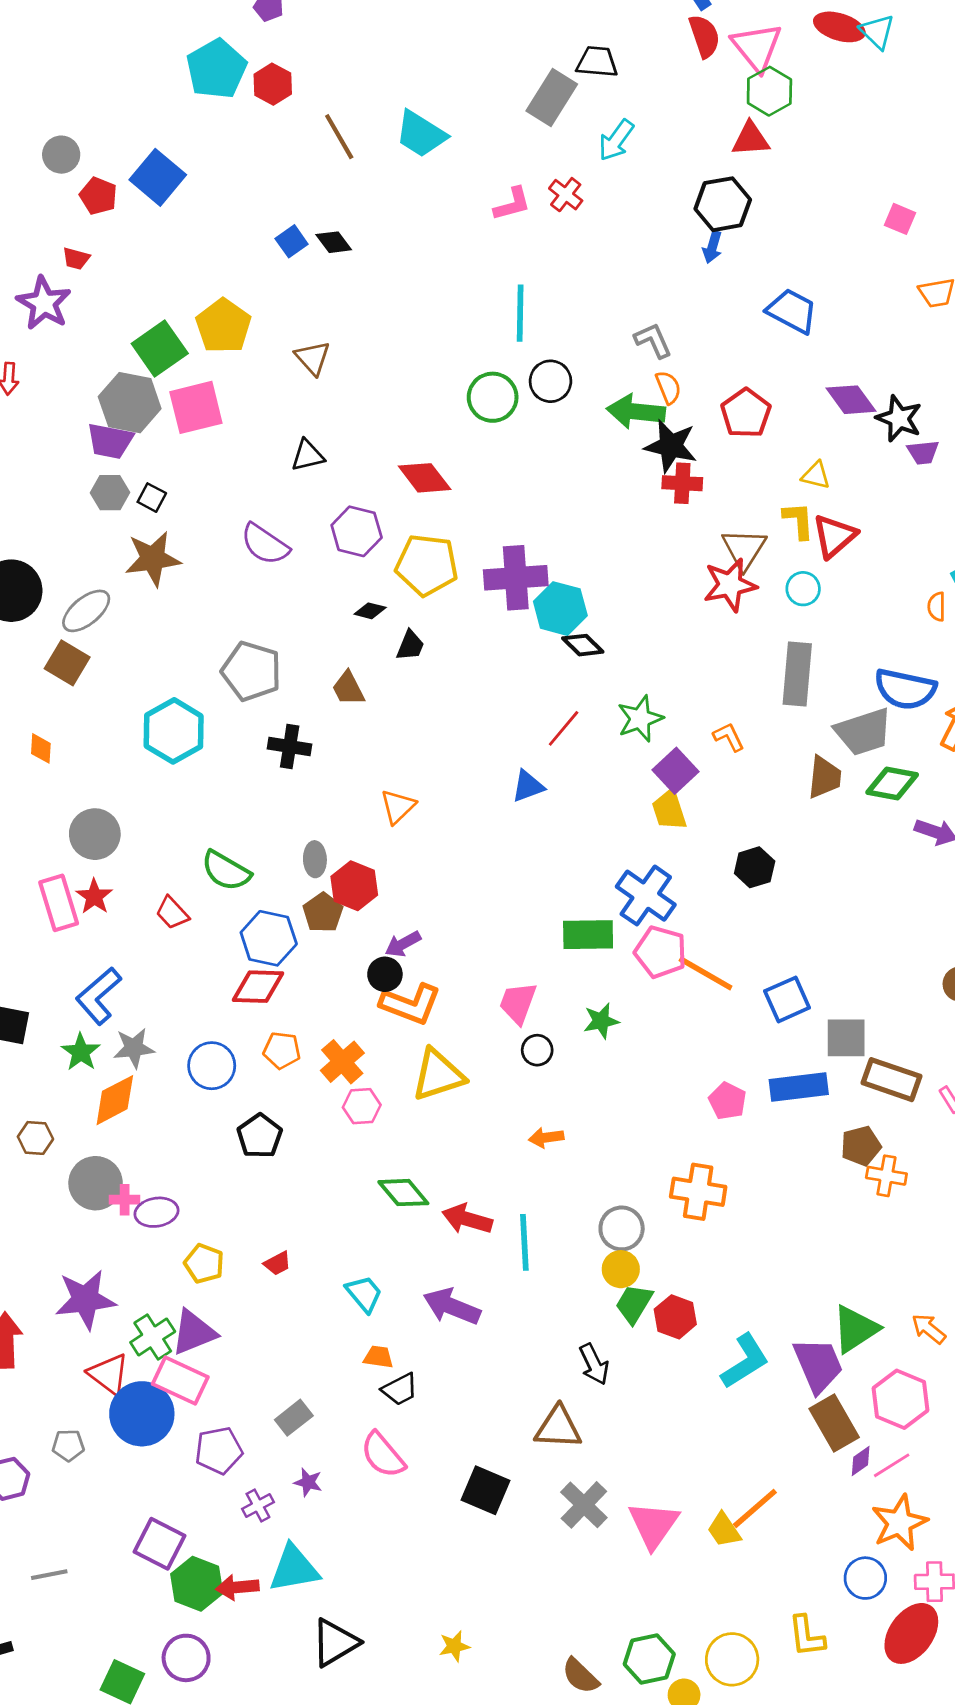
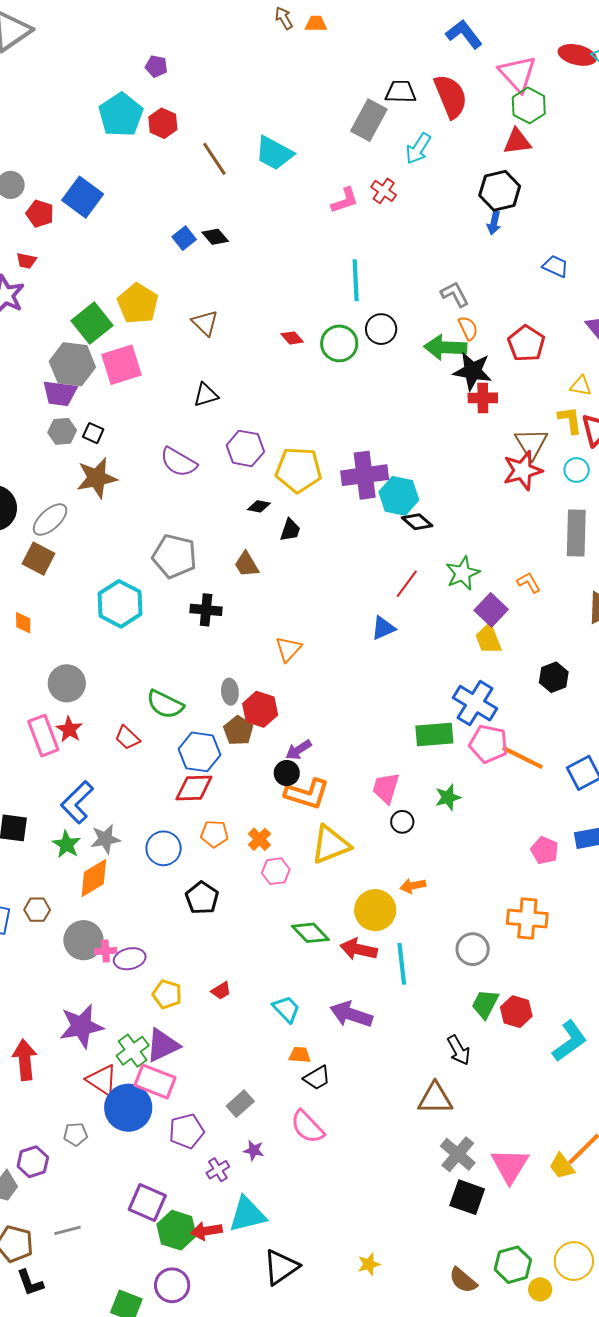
red semicircle: (704, 36) -> (451, 96), moved, size x1.4
blue trapezoid: (792, 311) -> (555, 266), size x0.7
red diamond: (425, 478) -> (292, 338), moved, size x0.6
orange cross: (342, 1062) -> (259, 839), size x0.7
yellow circle: (621, 1269) -> (375, 910), moved, size x1.5
black square: (486, 1490) -> (467, 1197), moved

